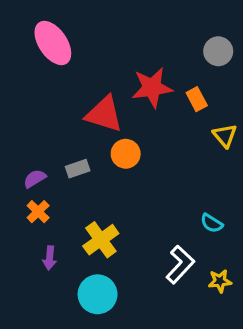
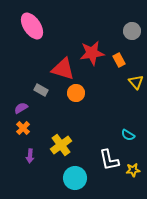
gray rectangle: (78, 169) -> (41, 90), moved, turned 48
white L-shape: (180, 265) -> (109, 160), turned 125
cyan circle: (98, 294) -> (75, 178), moved

